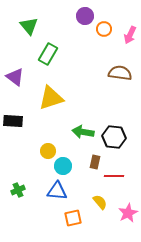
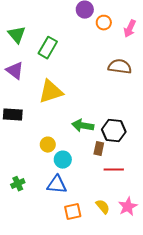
green triangle: (29, 26) -> (17, 35), moved
brown rectangle: (95, 162) -> (99, 149), moved
yellow semicircle: (100, 202) -> (103, 207), moved

